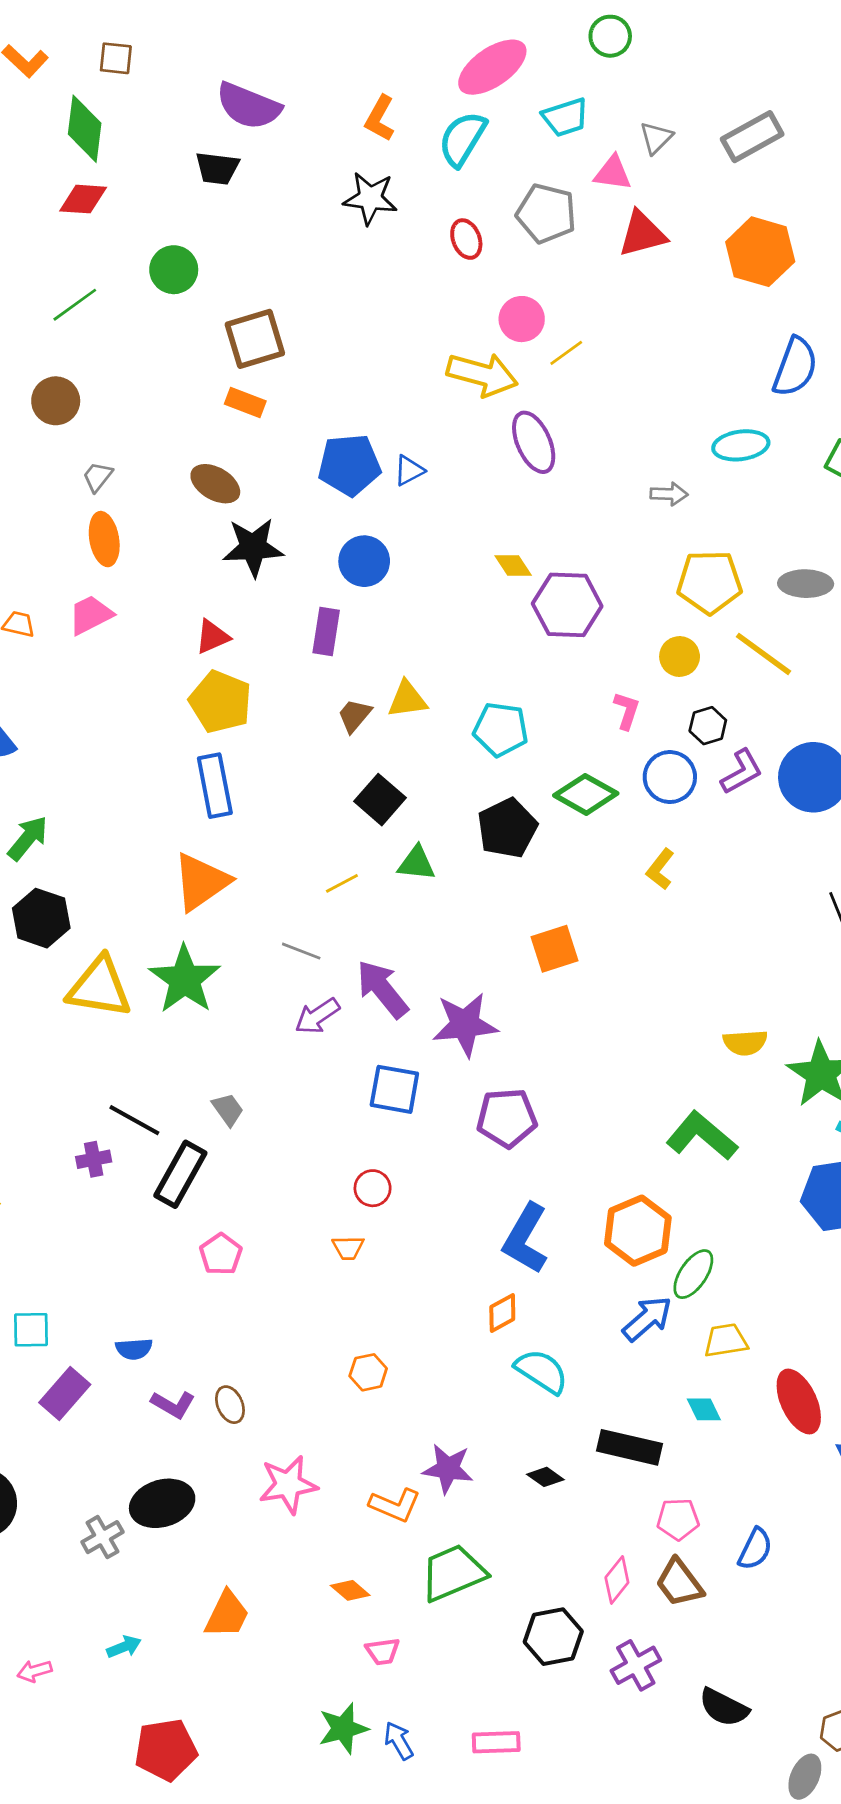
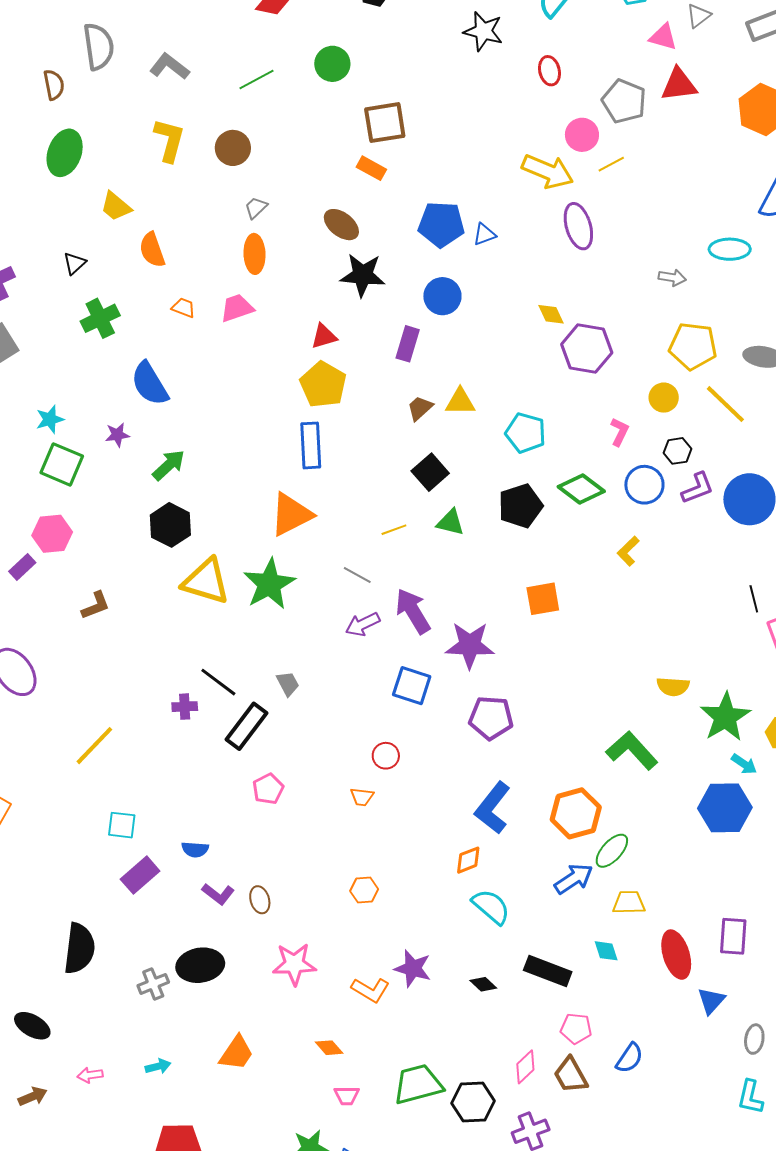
gray pentagon: (546, 213) -> (624, 101), moved
green trapezoid: (453, 1573) -> (418, 1084), moved

